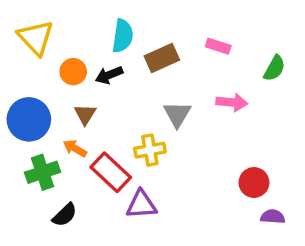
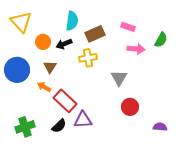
pink arrow: (232, 102) -> (136, 49), moved
gray triangle: (177, 114) -> (119, 78), moved
yellow cross: (150, 150) -> (88, 58), moved
green cross: (42, 172) -> (25, 127), moved
red circle: (254, 182) -> (130, 107), moved
black semicircle: (65, 215) -> (59, 126), moved

